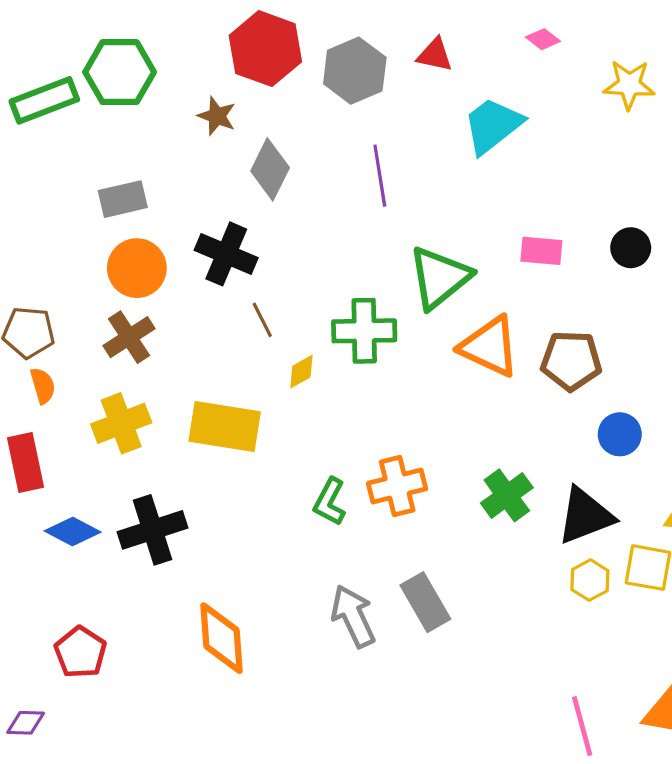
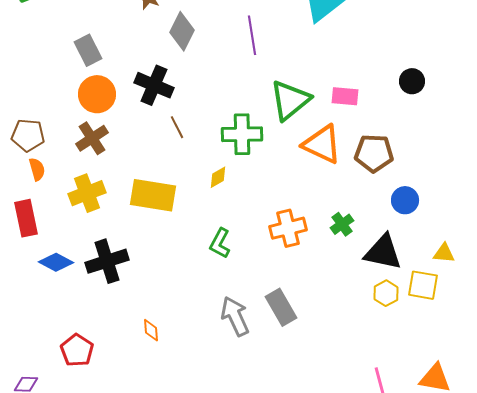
gray rectangle: (123, 199) -> (88, 50), turned 76
pink rectangle: (541, 251) -> (345, 96), moved
yellow diamond: (301, 372) -> (218, 177), moved
orange cross: (397, 486) -> (288, 228), moved
green cross: (507, 495) -> (342, 224), moved, size x0.7
black triangle: (585, 516) -> (383, 252), turned 33
orange diamond: (221, 638) -> (151, 330), size x0.5
red pentagon: (80, 652) -> (77, 350), moved

